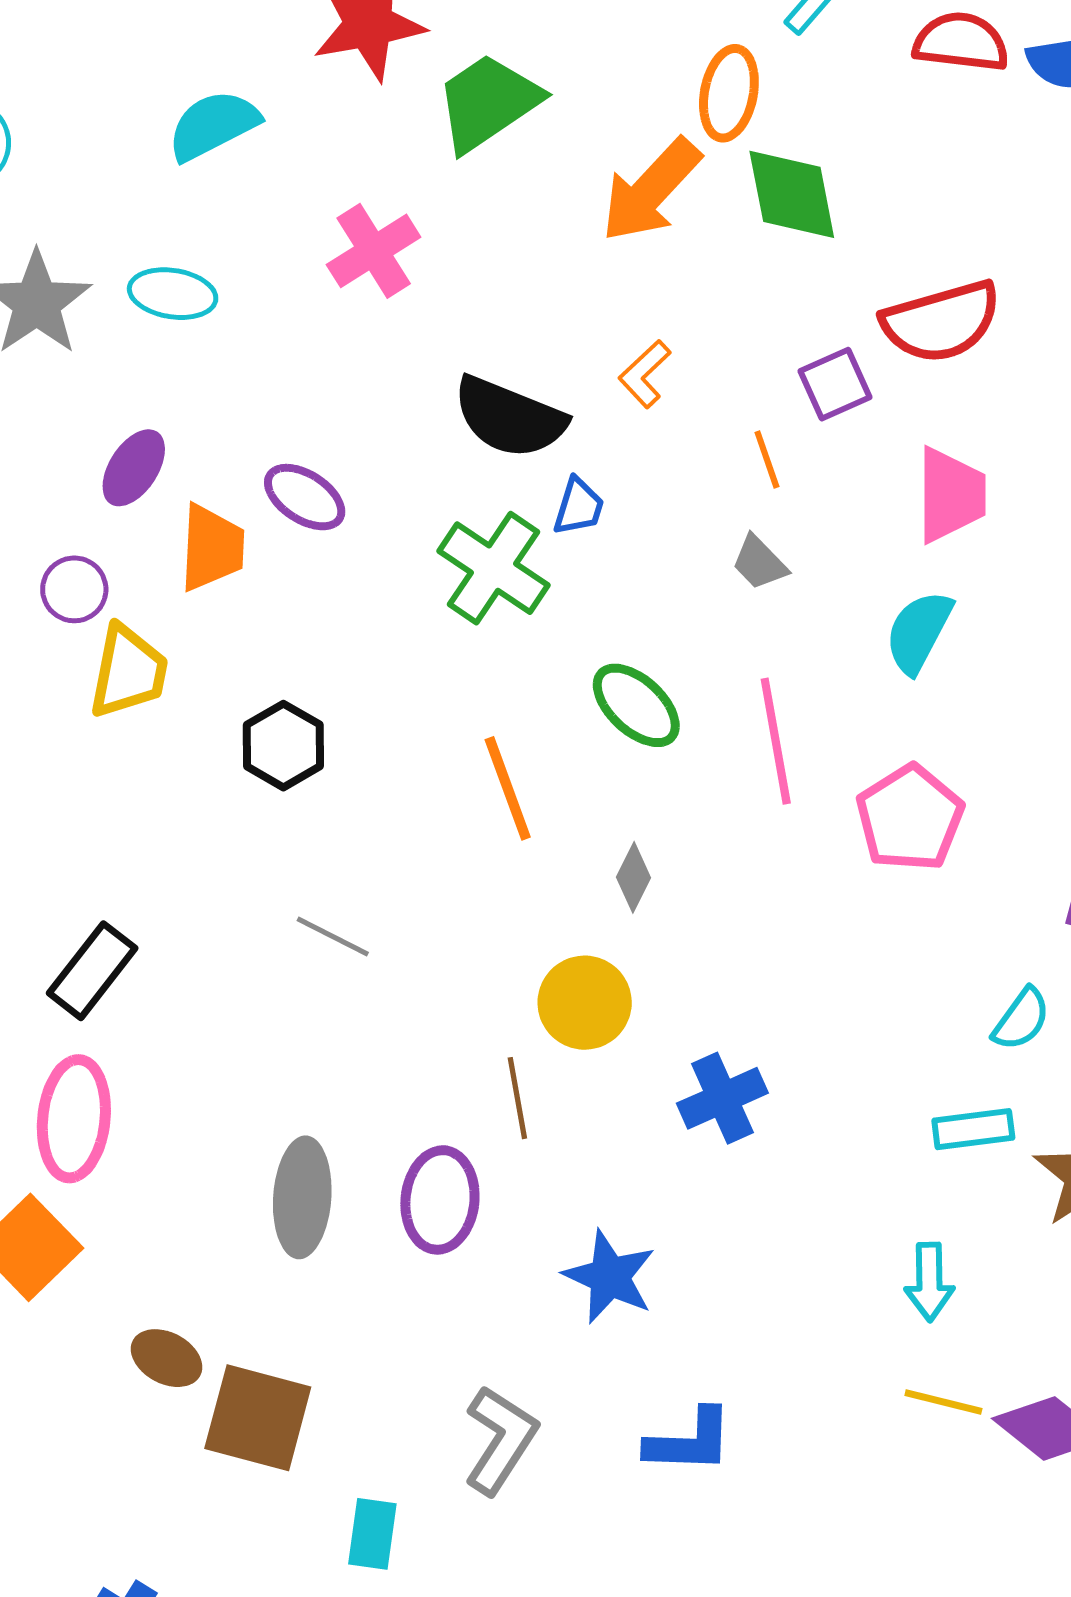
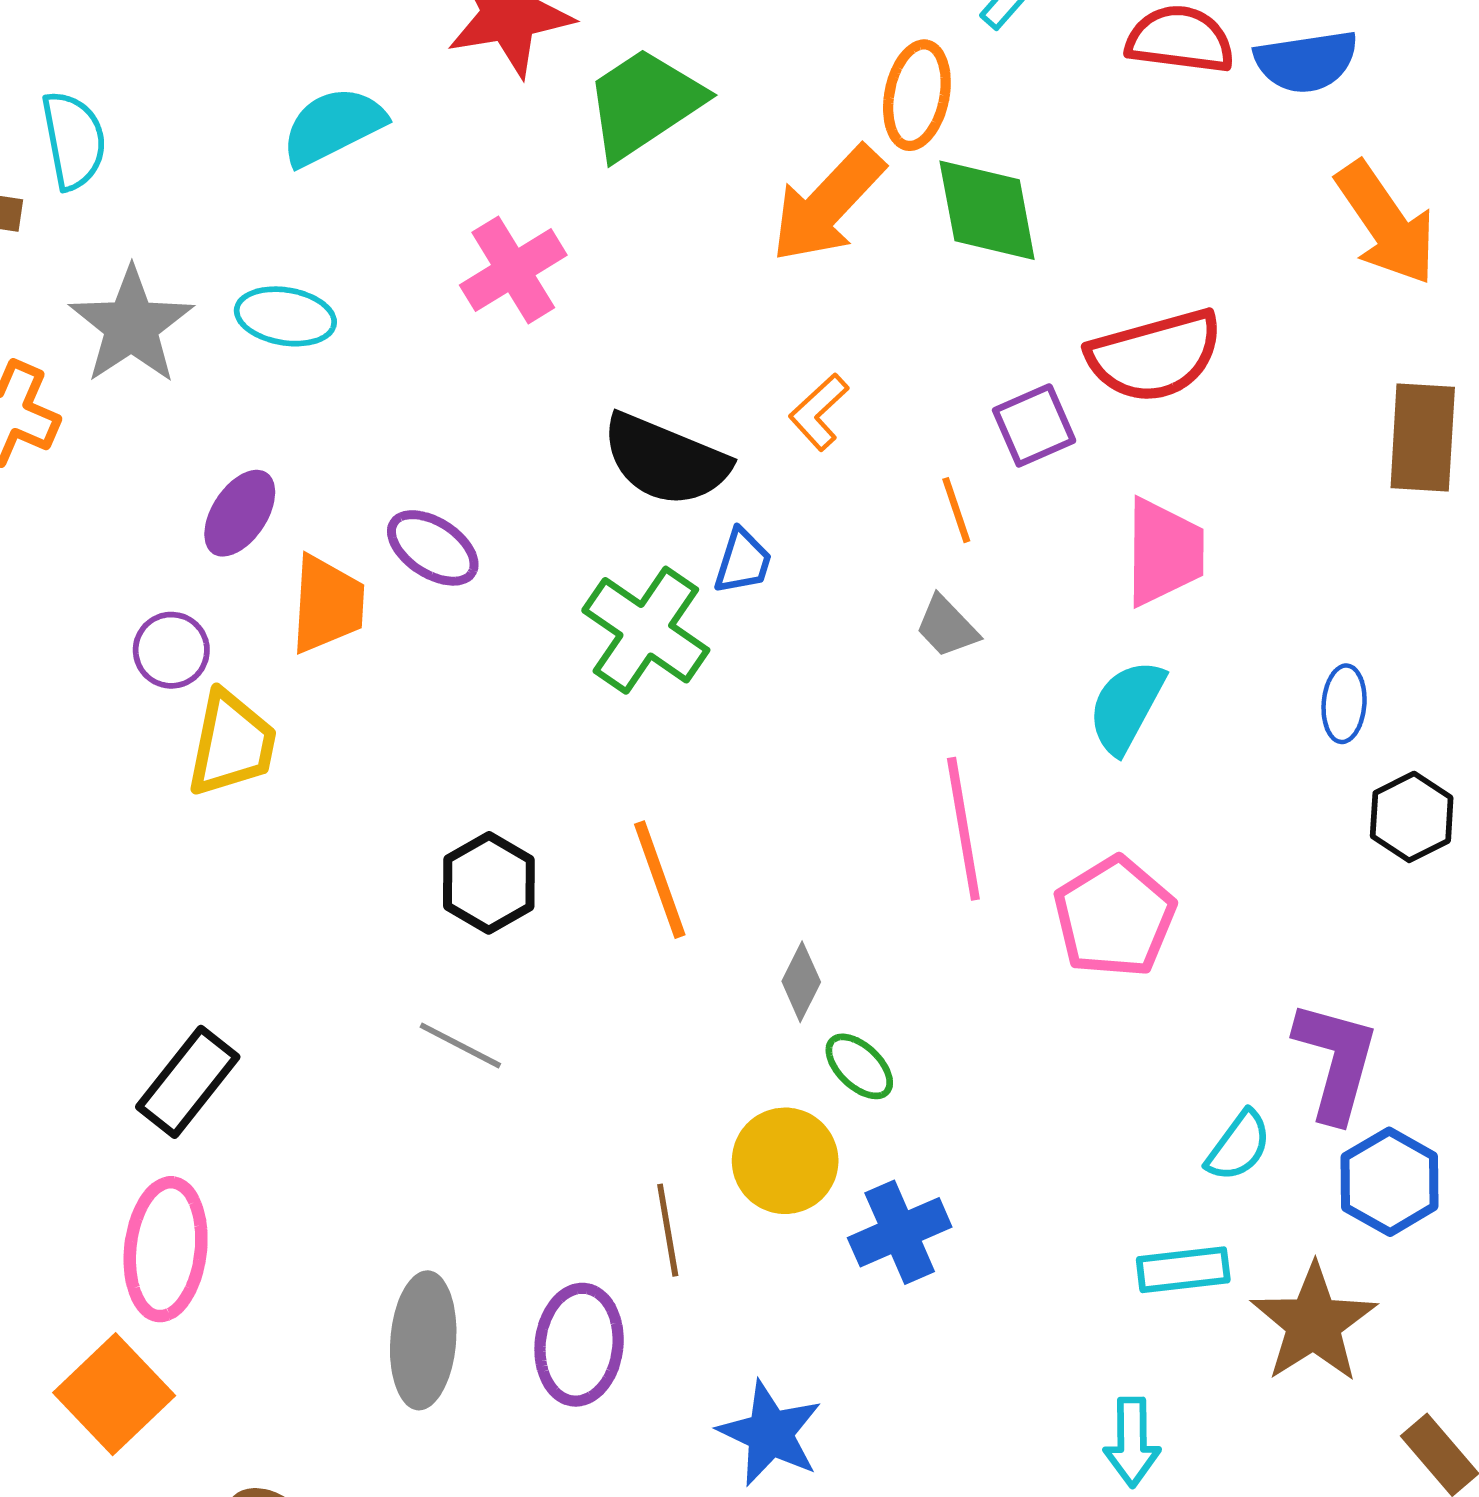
green ellipse: (636, 705) -> (859, 1066), moved, size x0.7
black hexagon: (283, 746) -> (489, 883), moved
yellow circle: (585, 1003) -> (785, 1161), moved

